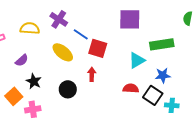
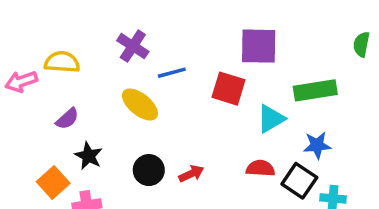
yellow semicircle: (30, 28) -> (62, 62), moved
blue line: (81, 34) -> (172, 73), turned -49
red square: (98, 48) -> (229, 89), moved
red arrow: (92, 74) -> (191, 174), moved, turned 64

